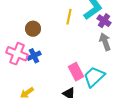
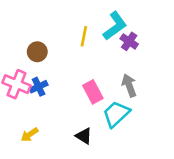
gray arrow: (105, 42) -> (129, 85), moved
pink rectangle: (76, 72) -> (93, 92), moved

